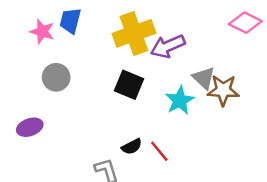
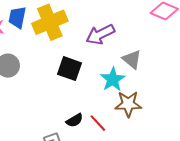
yellow cross: (134, 33) -> (50, 22), moved
brown star: (223, 90) -> (128, 104), moved

